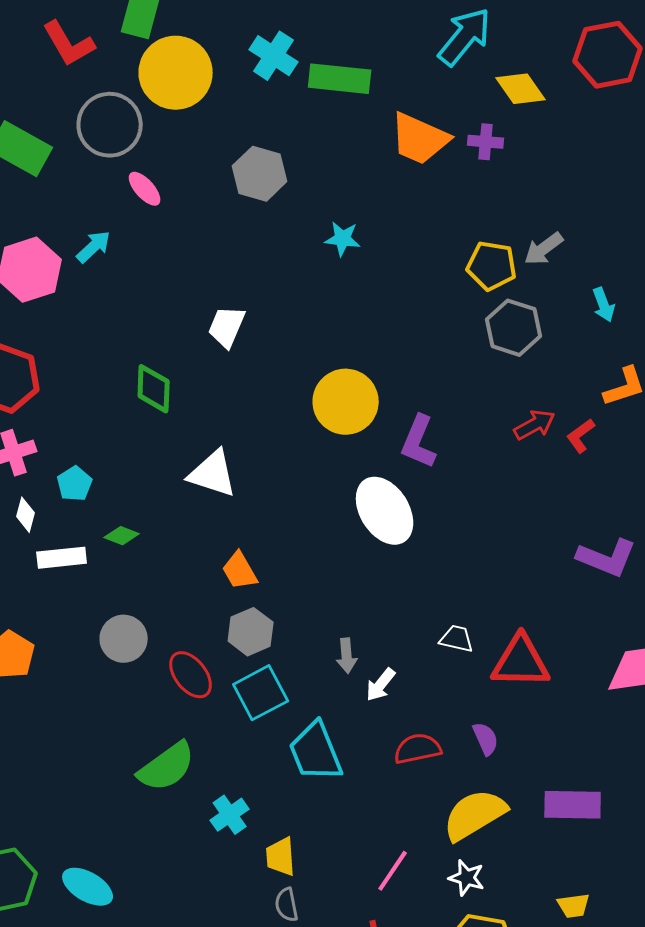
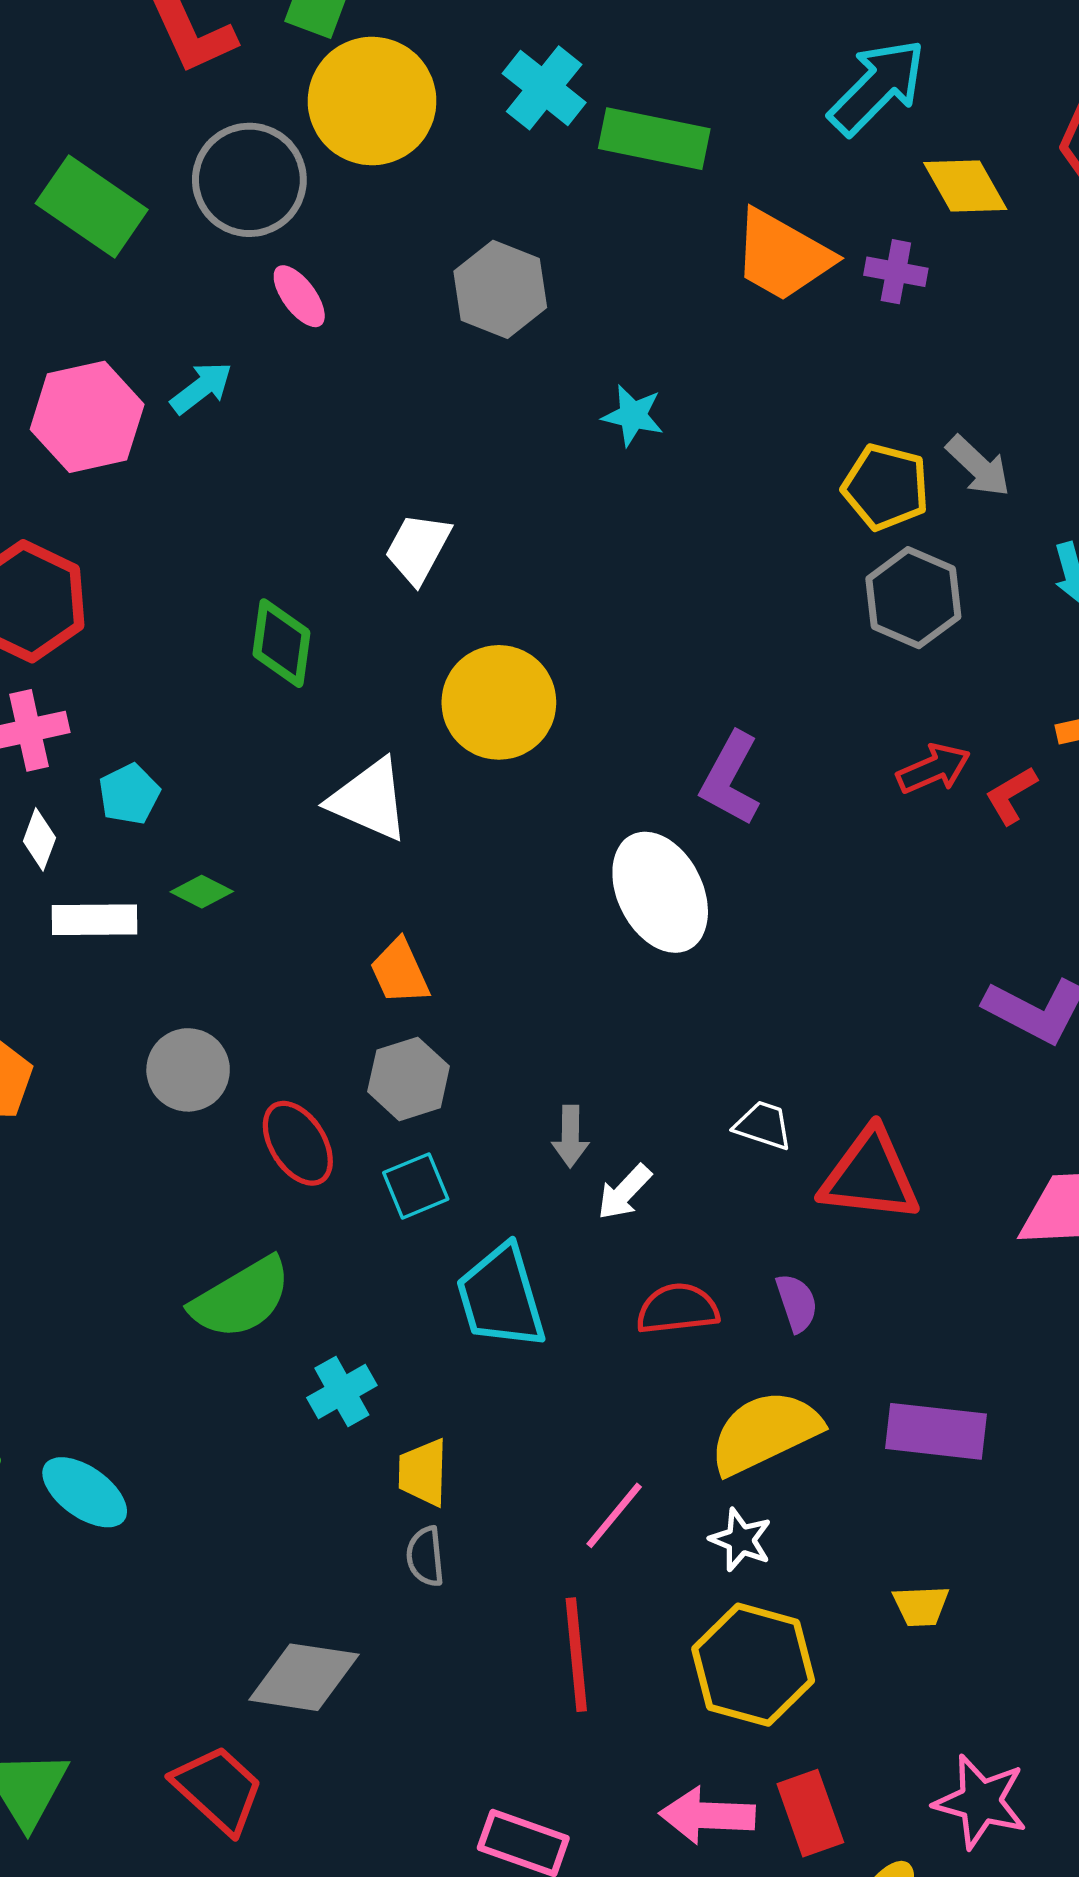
gray arrow: (544, 249) -> (978, 466), turned -105
yellow circle: (346, 402) -> (499, 702), moved
cyan square: (261, 693) -> (416, 1186), size x0.7

